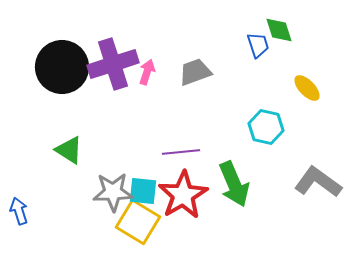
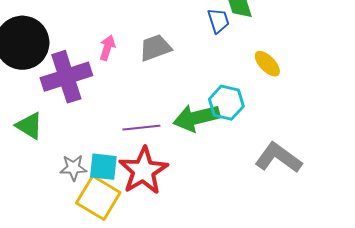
purple cross: (113, 64) -> (66, 77), moved
green arrow: (234, 184) -> (196, 118), moved, turned 99
gray star: (113, 192) -> (73, 168), size x0.7

